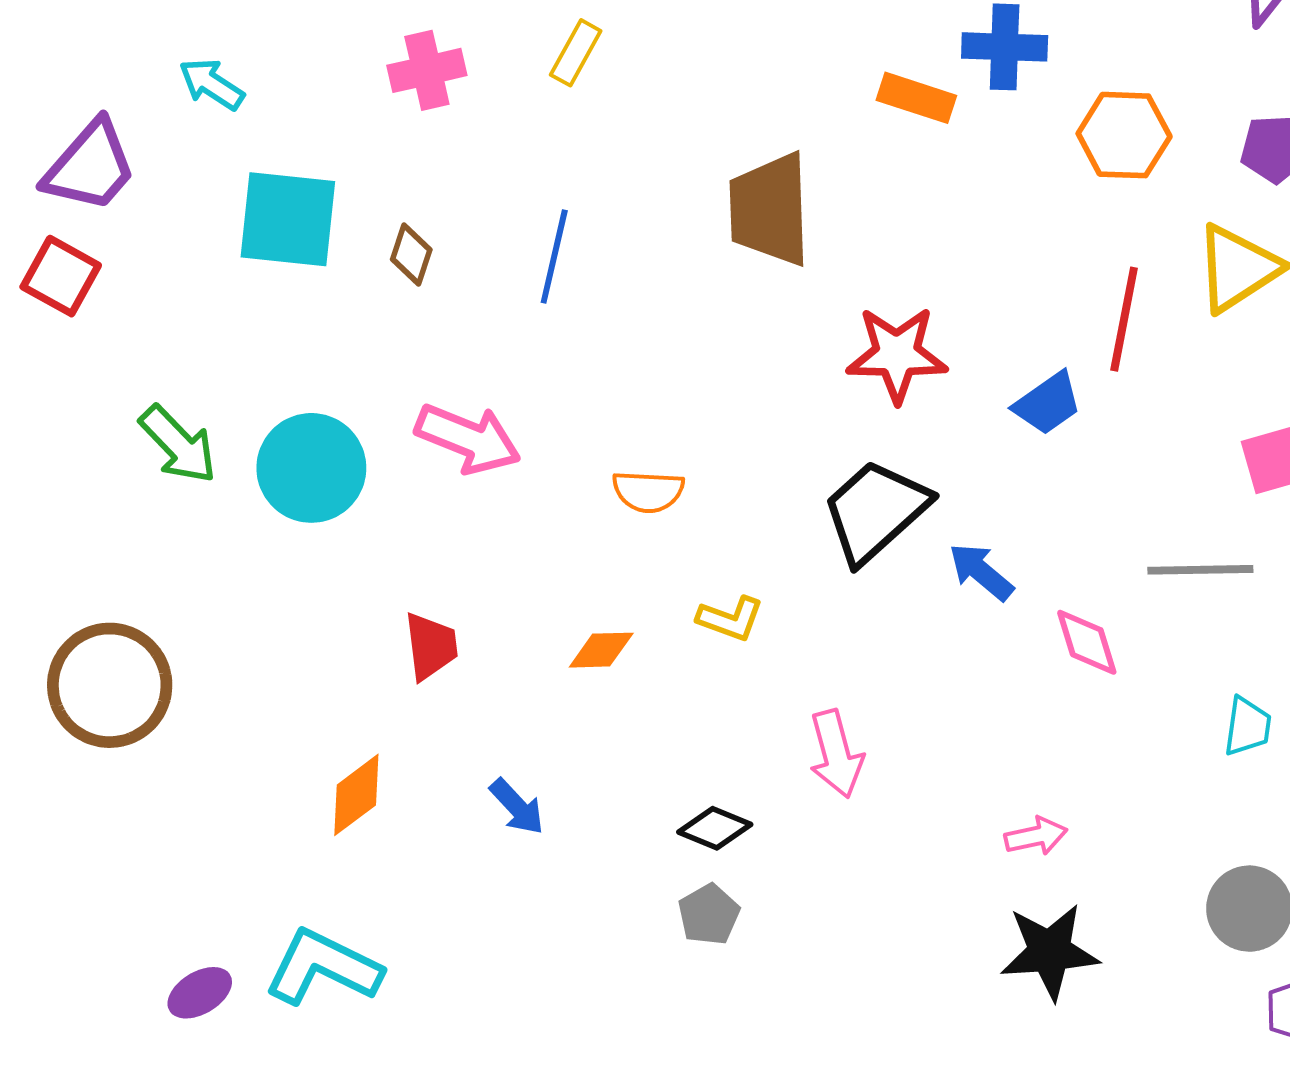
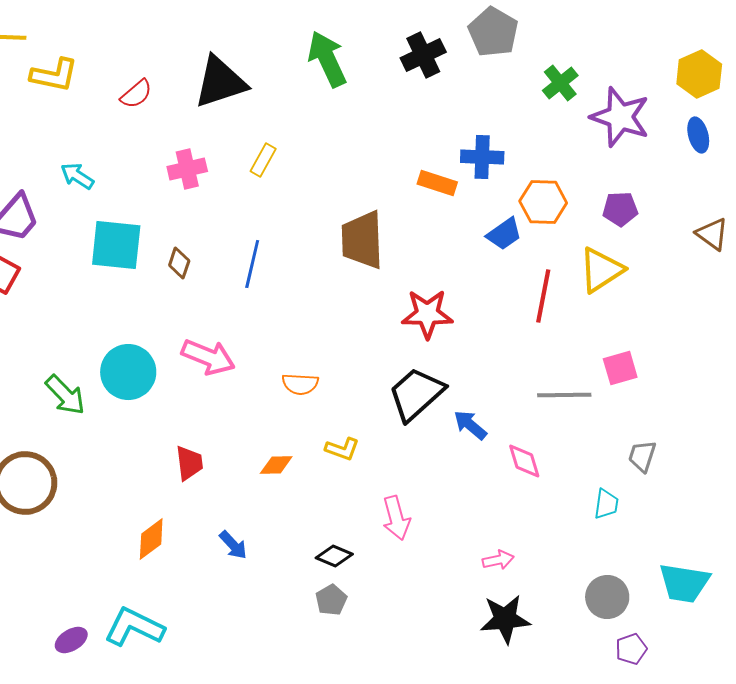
blue trapezoid: (1048, 403) -> (504, 234), moved
green arrow: (178, 444) -> (65, 395), moved
gray line: (1200, 570) -> (564, 395), moved

